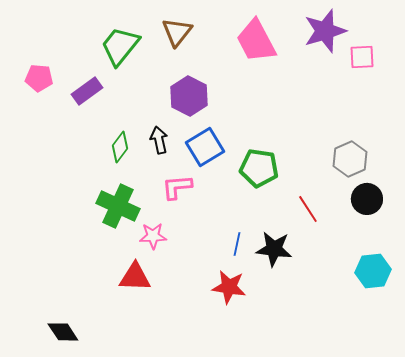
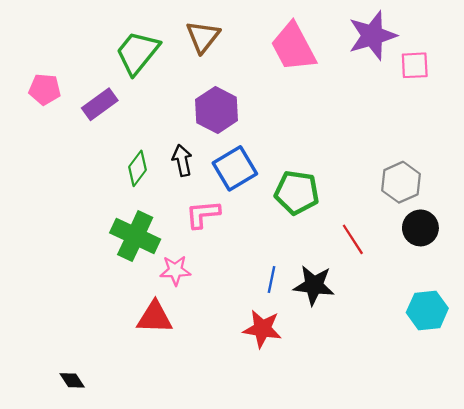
black diamond: (63, 332) -> (72, 380), size x0.7

